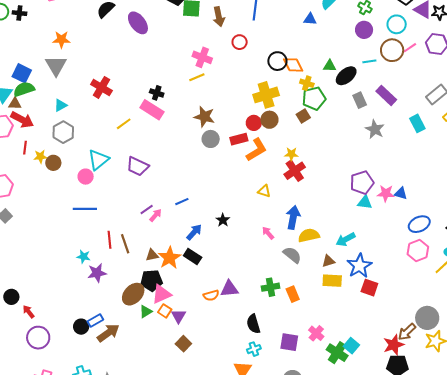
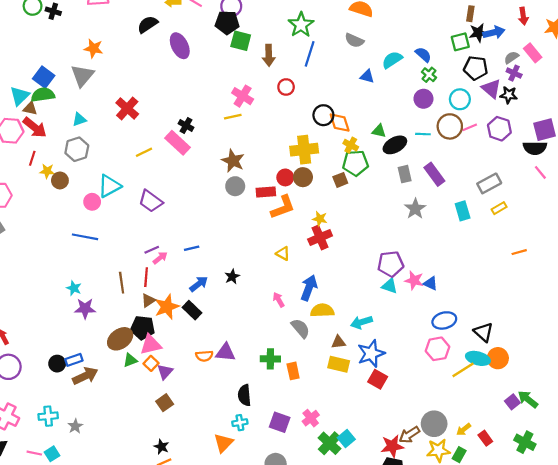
red line: (109, 240) -> (146, 277), moved
brown triangle: (152, 255) -> (148, 300), turned -32

